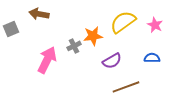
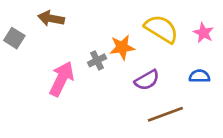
yellow semicircle: (123, 22) -> (161, 29), turned 68
gray square: (11, 29) -> (14, 38), turned -35

